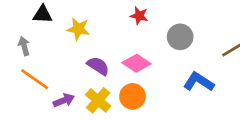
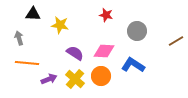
pink diamond: (136, 63) -> (104, 51), turned -30
orange line: (35, 79) -> (27, 63), turned -30
blue L-shape: (199, 82) -> (133, 65), moved

